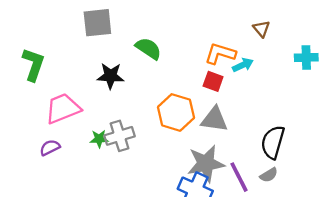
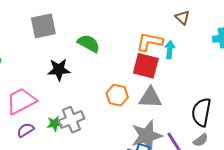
cyan arrow: (243, 65) -> (170, 50), turned -54
red square: (213, 81) -> (146, 66), size x1.5
orange hexagon: (176, 112) -> (117, 95), size x0.7
purple semicircle: (50, 148) -> (26, 130), moved

